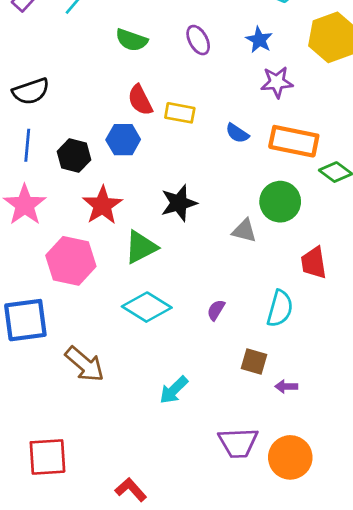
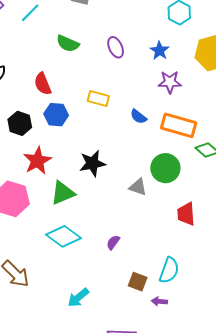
red semicircle: (140, 100) -> (43, 84), moved
cyan semicircle: (280, 308) -> (169, 270), moved

